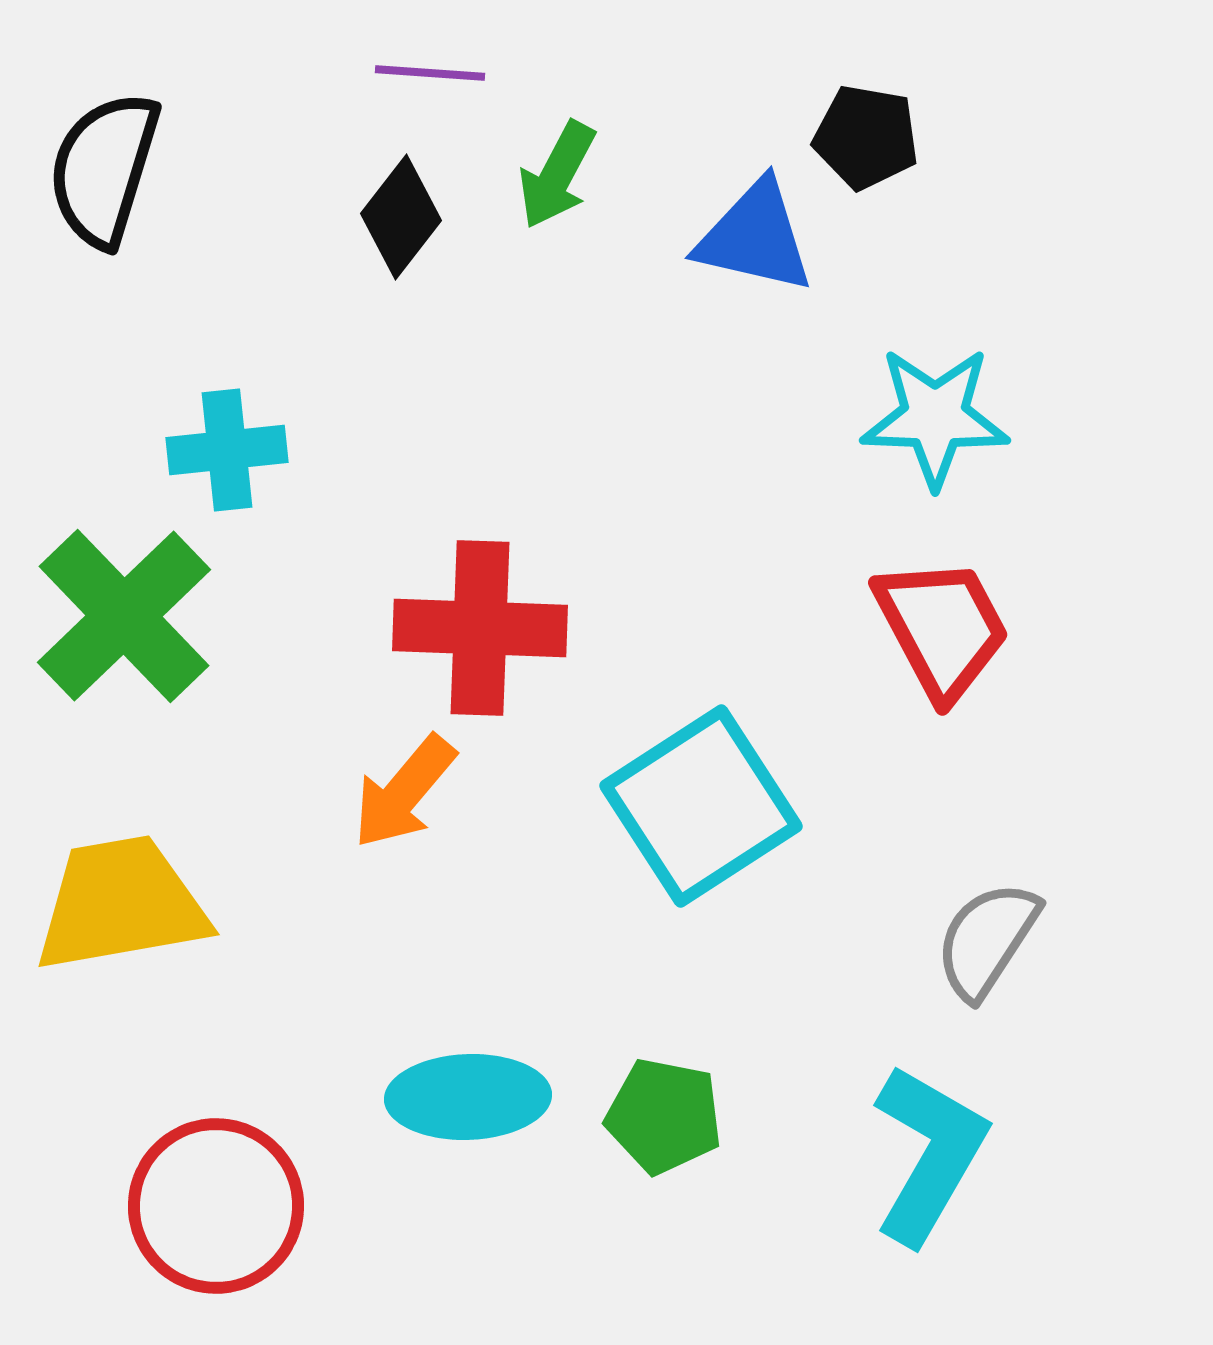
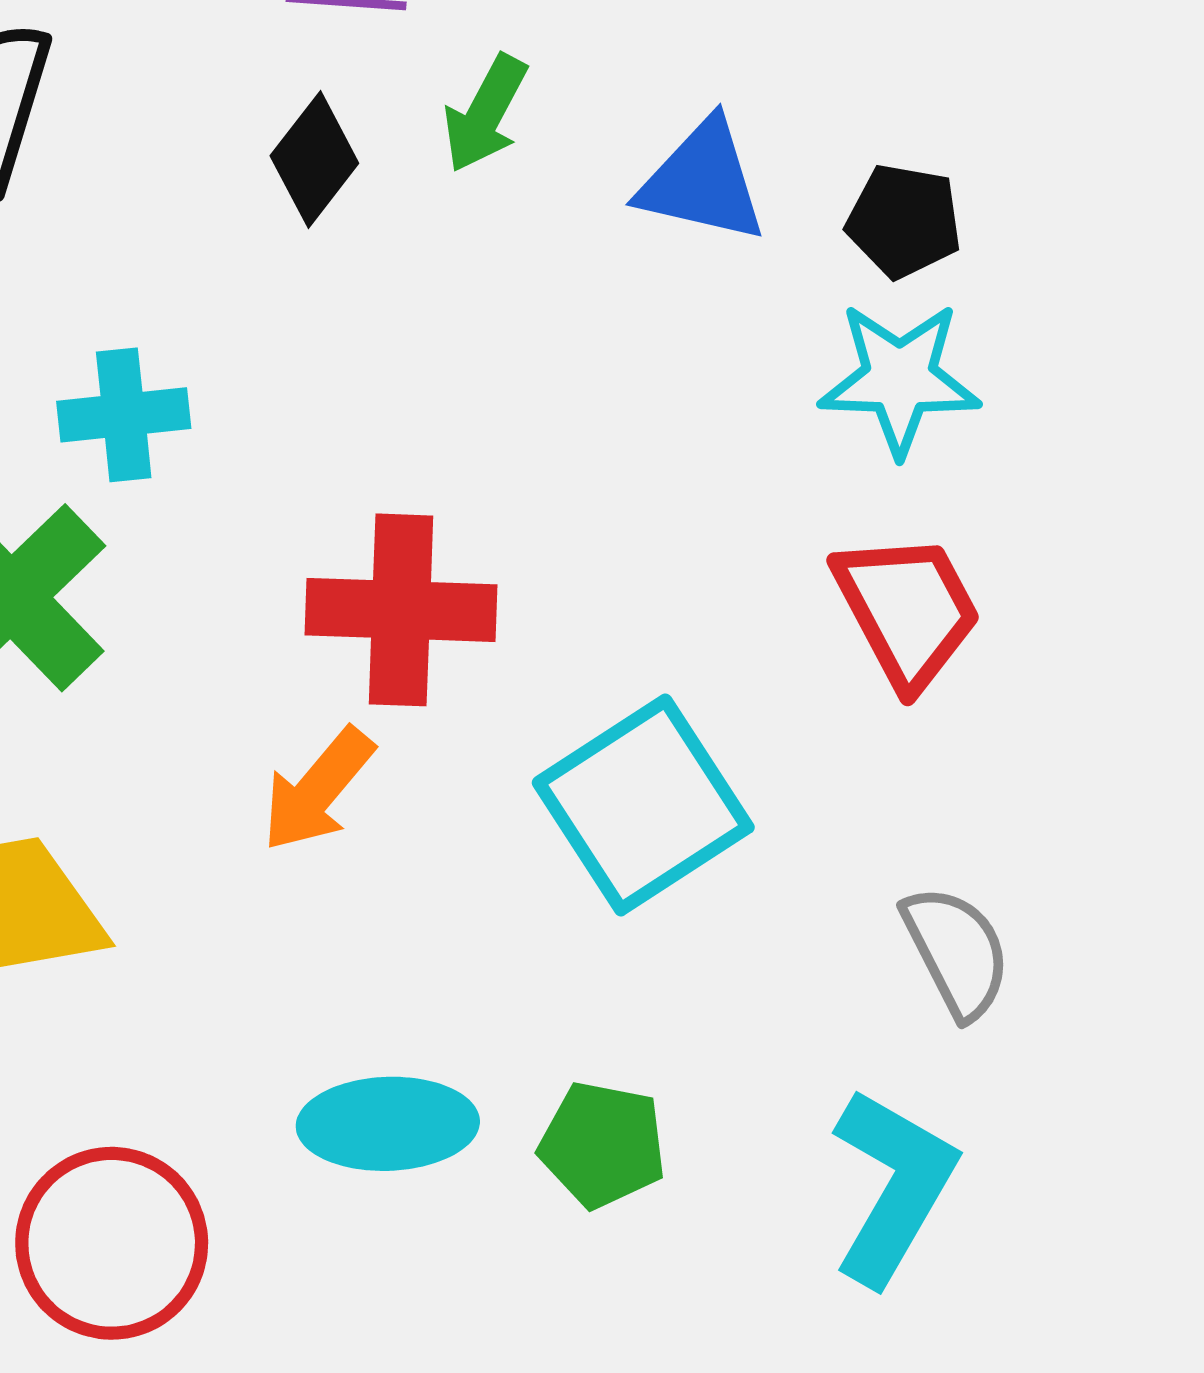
black pentagon: (866, 137) -> (904, 221), moved
gray semicircle: (987, 940) -> (957, 952), turned 120

